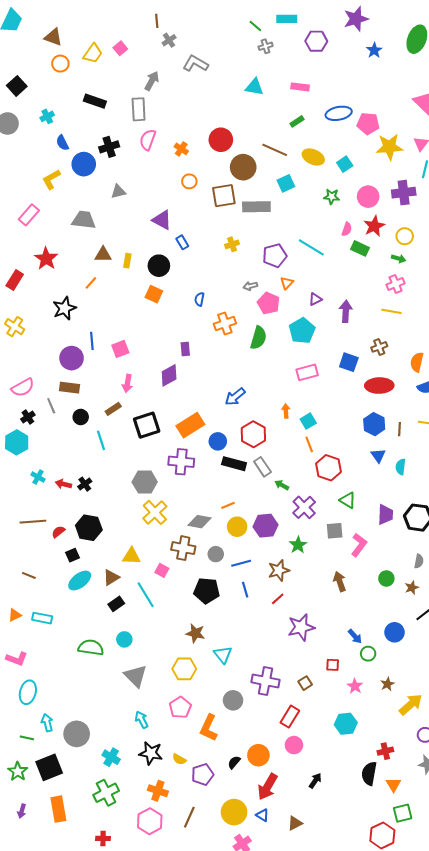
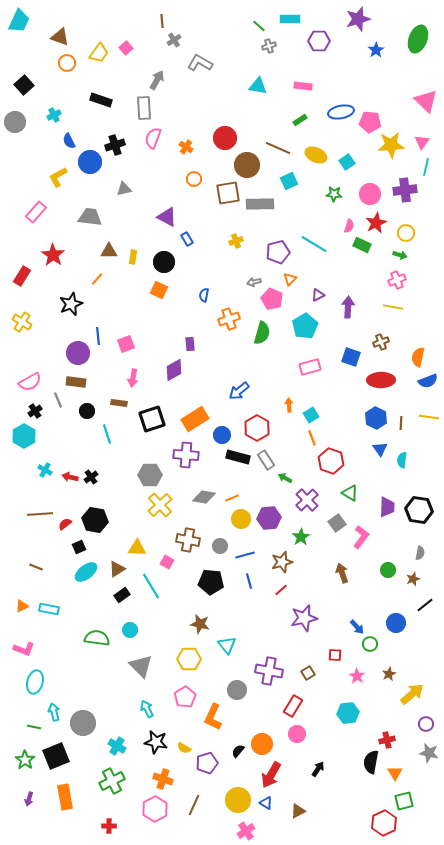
brown rectangle: (113, 409) -> (119, 403), turned 42
gray diamond: (200, 522) -> (204, 497), moved
gray square: (335, 531) -> (337, 523), turned -30

